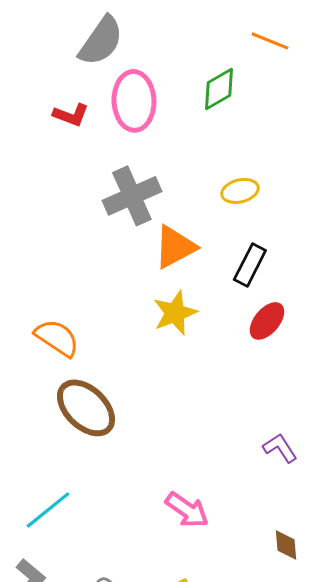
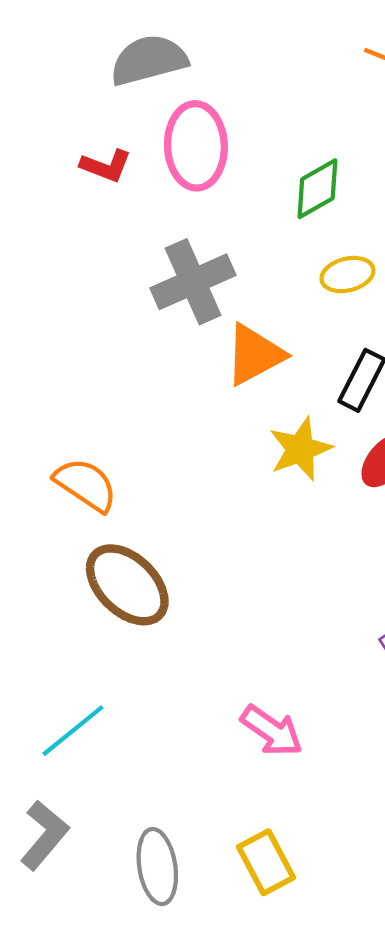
gray semicircle: (101, 41) -> (149, 60), turned -140
green diamond: (219, 89) -> (317, 189), moved
yellow star: (175, 313) -> (300, 449), moved

